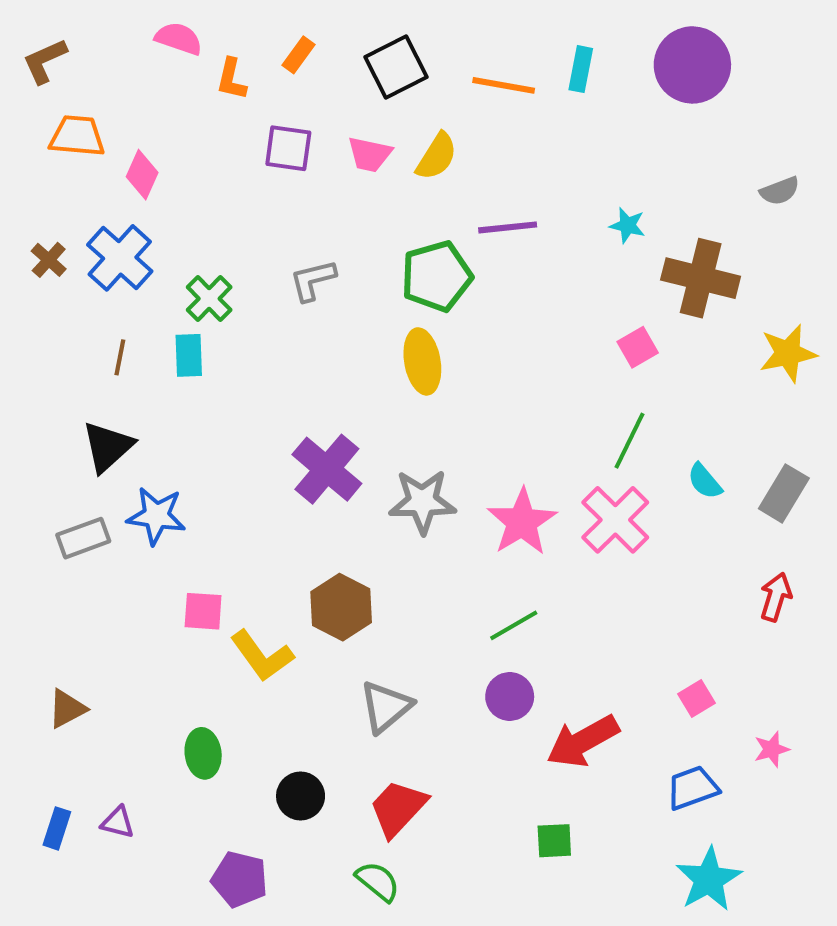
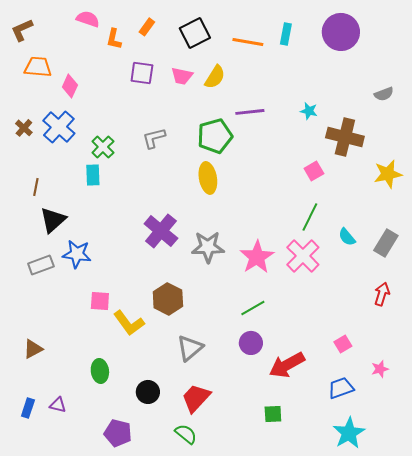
brown line: (120, 357) -> (36, 187), moved

